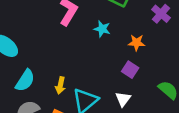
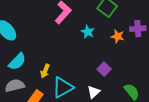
purple cross: (161, 14) -> (138, 29), turned 35
orange star: (137, 43) -> (118, 36), moved

